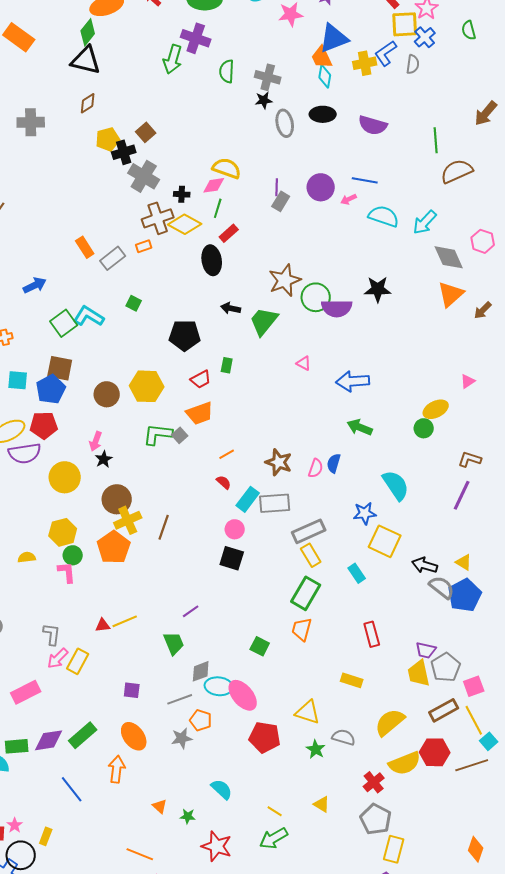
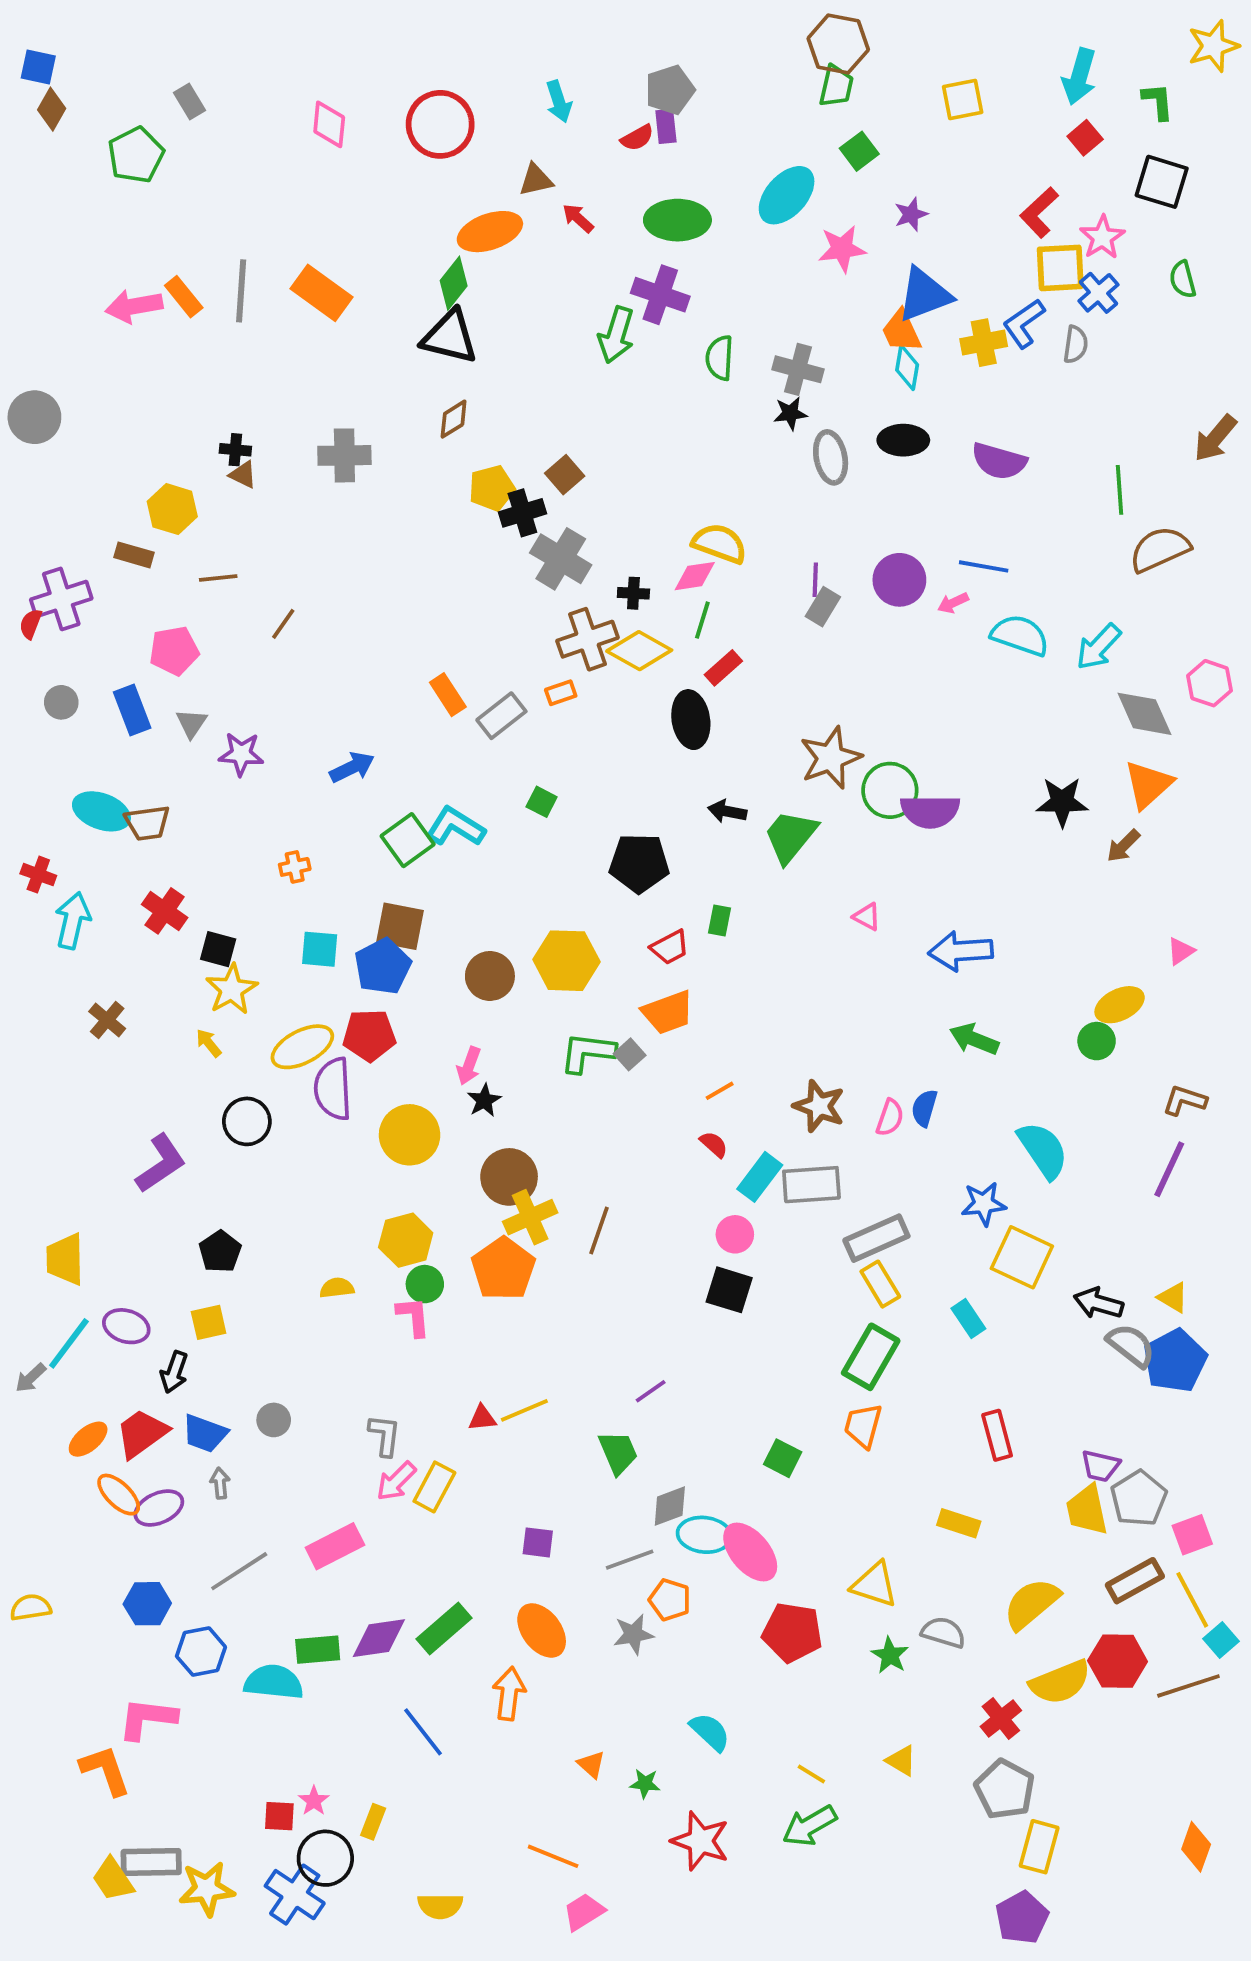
black star: (378, 289) -> (1062, 802), moved
brown arrow: (483, 310) -> (1123, 846), moved
purple semicircle: (25, 453) -> (333, 1089), turned 96

